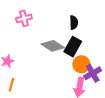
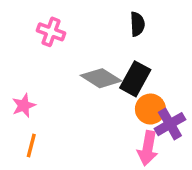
pink cross: (24, 18) -> (51, 32), turned 35
black semicircle: (74, 23) -> (137, 24), moved

